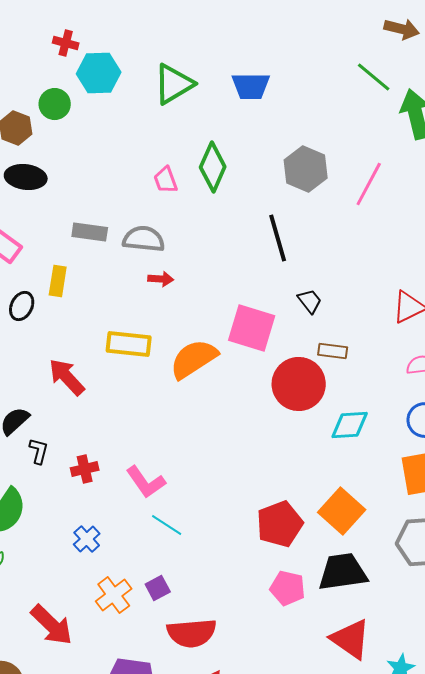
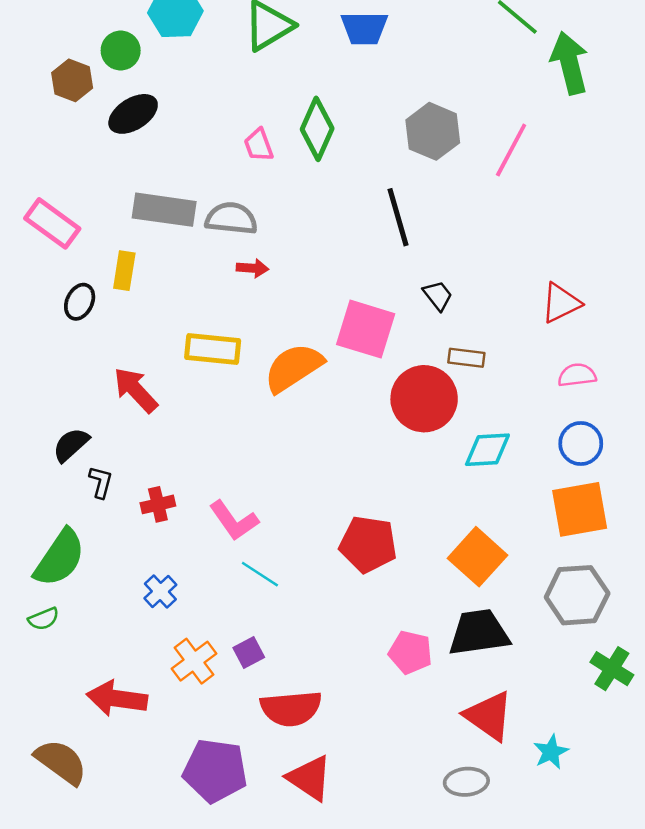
black ellipse: (26, 177) -> (133, 114), moved, turned -39
gray rectangle: (90, 232) -> (164, 210), size x1.4
red pentagon: (280, 524) -> (368, 544), moved, turned 30
red arrow: (52, 625) -> (117, 698), turned 144

